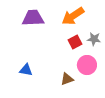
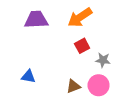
gray star: (94, 39) -> (103, 60), moved
pink circle: (87, 65) -> (99, 85), moved

